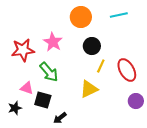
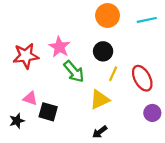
cyan line: (119, 15) -> (147, 20), moved
orange circle: (81, 17) -> (108, 15), moved
green arrow: (49, 72) -> (74, 72), moved
black arrow: (60, 118) -> (100, 132), moved

